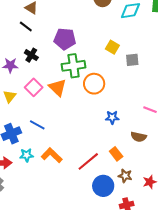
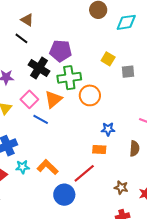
black cross: (31, 55) -> (39, 68), moved, size x1.5
orange triangle: (58, 88) -> (53, 99), turned 36
blue line: (37, 125) -> (41, 119), moved
brown semicircle: (139, 137) -> (134, 148), turned -98
orange rectangle: (116, 154) -> (99, 149), moved, turned -48
blue circle: (103, 186) -> (64, 195), moved

